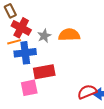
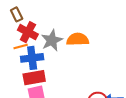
gray star: (44, 36) -> (52, 40), size x1.5
red rectangle: (44, 72) -> (34, 78), moved

